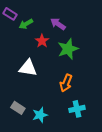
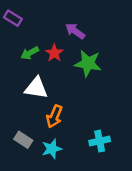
green arrow: (26, 24) -> (30, 53), moved
green star: (68, 49) -> (88, 63), turned 30
orange arrow: (66, 83) -> (54, 116), moved

